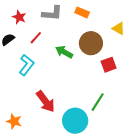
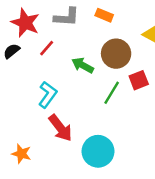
red star: (19, 17) -> (25, 23), size x1.6
cyan L-shape: (27, 65) -> (48, 95), moved
green line: (98, 102) -> (112, 93), moved

